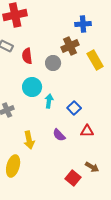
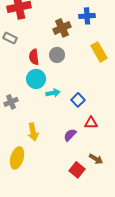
brown cross: (70, 46) -> (62, 28), moved
red semicircle: (27, 56) -> (34, 57), moved
cyan arrow: (49, 101) -> (53, 93), turned 72
purple semicircle: (59, 135) -> (70, 135), moved, turned 88

